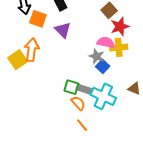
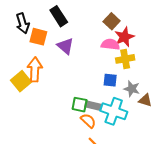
pink semicircle: (106, 42) -> (110, 44), moved
gray star: (97, 56) -> (132, 89), moved
blue square: (103, 66) -> (110, 80), turned -32

